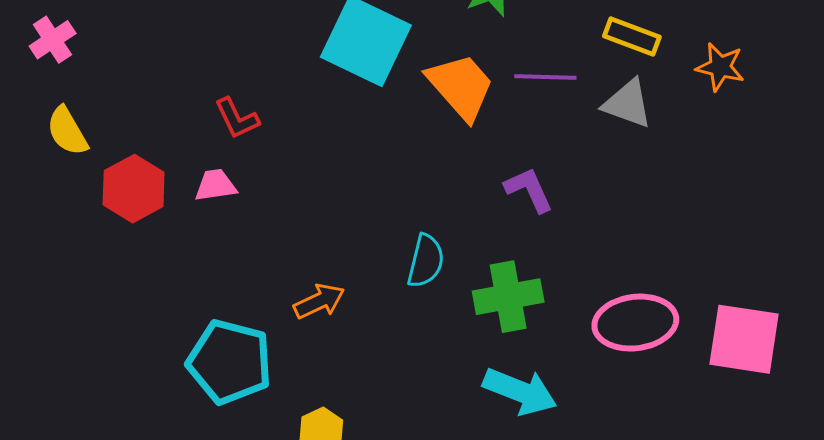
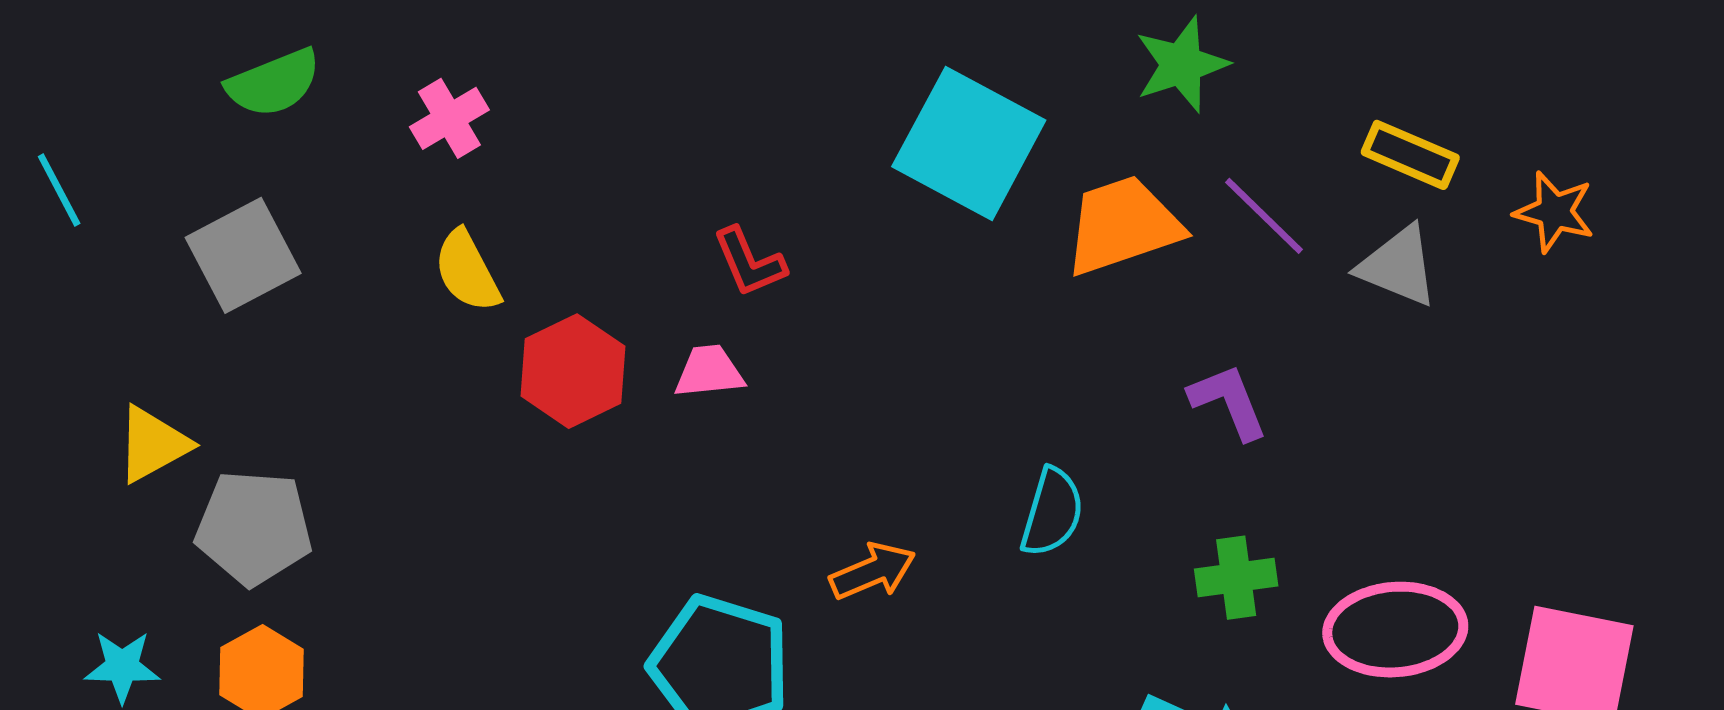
purple line: (545, 77) -> (1264, 216), turned 40
orange trapezoid: (461, 86) -> (1123, 225), turned -70
green cross: (508, 297) -> (1236, 578), moved, size x0.7

